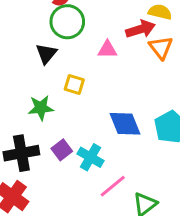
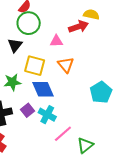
orange triangle: (161, 48) -> (66, 65), moved
yellow square: (74, 85) -> (35, 66), size x1.5
blue diamond: (125, 124) -> (43, 89), moved

